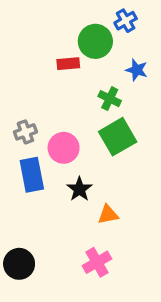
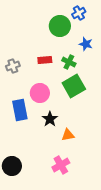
red rectangle: (68, 64) -> (45, 60), moved
gray cross: (25, 132) -> (13, 66), moved

